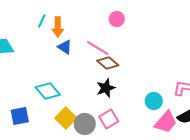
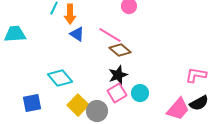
cyan circle: (154, 101) -> (140, 93), moved
pink square: (109, 119) -> (117, 93), moved

